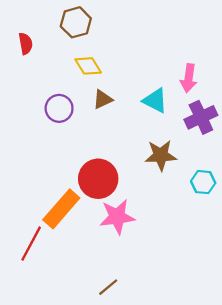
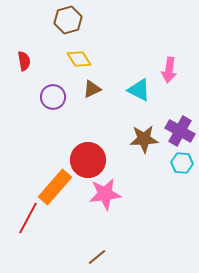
red semicircle: (26, 44) -> (24, 61), moved
purple cross: (201, 117) -> (180, 131), moved, turned -36

